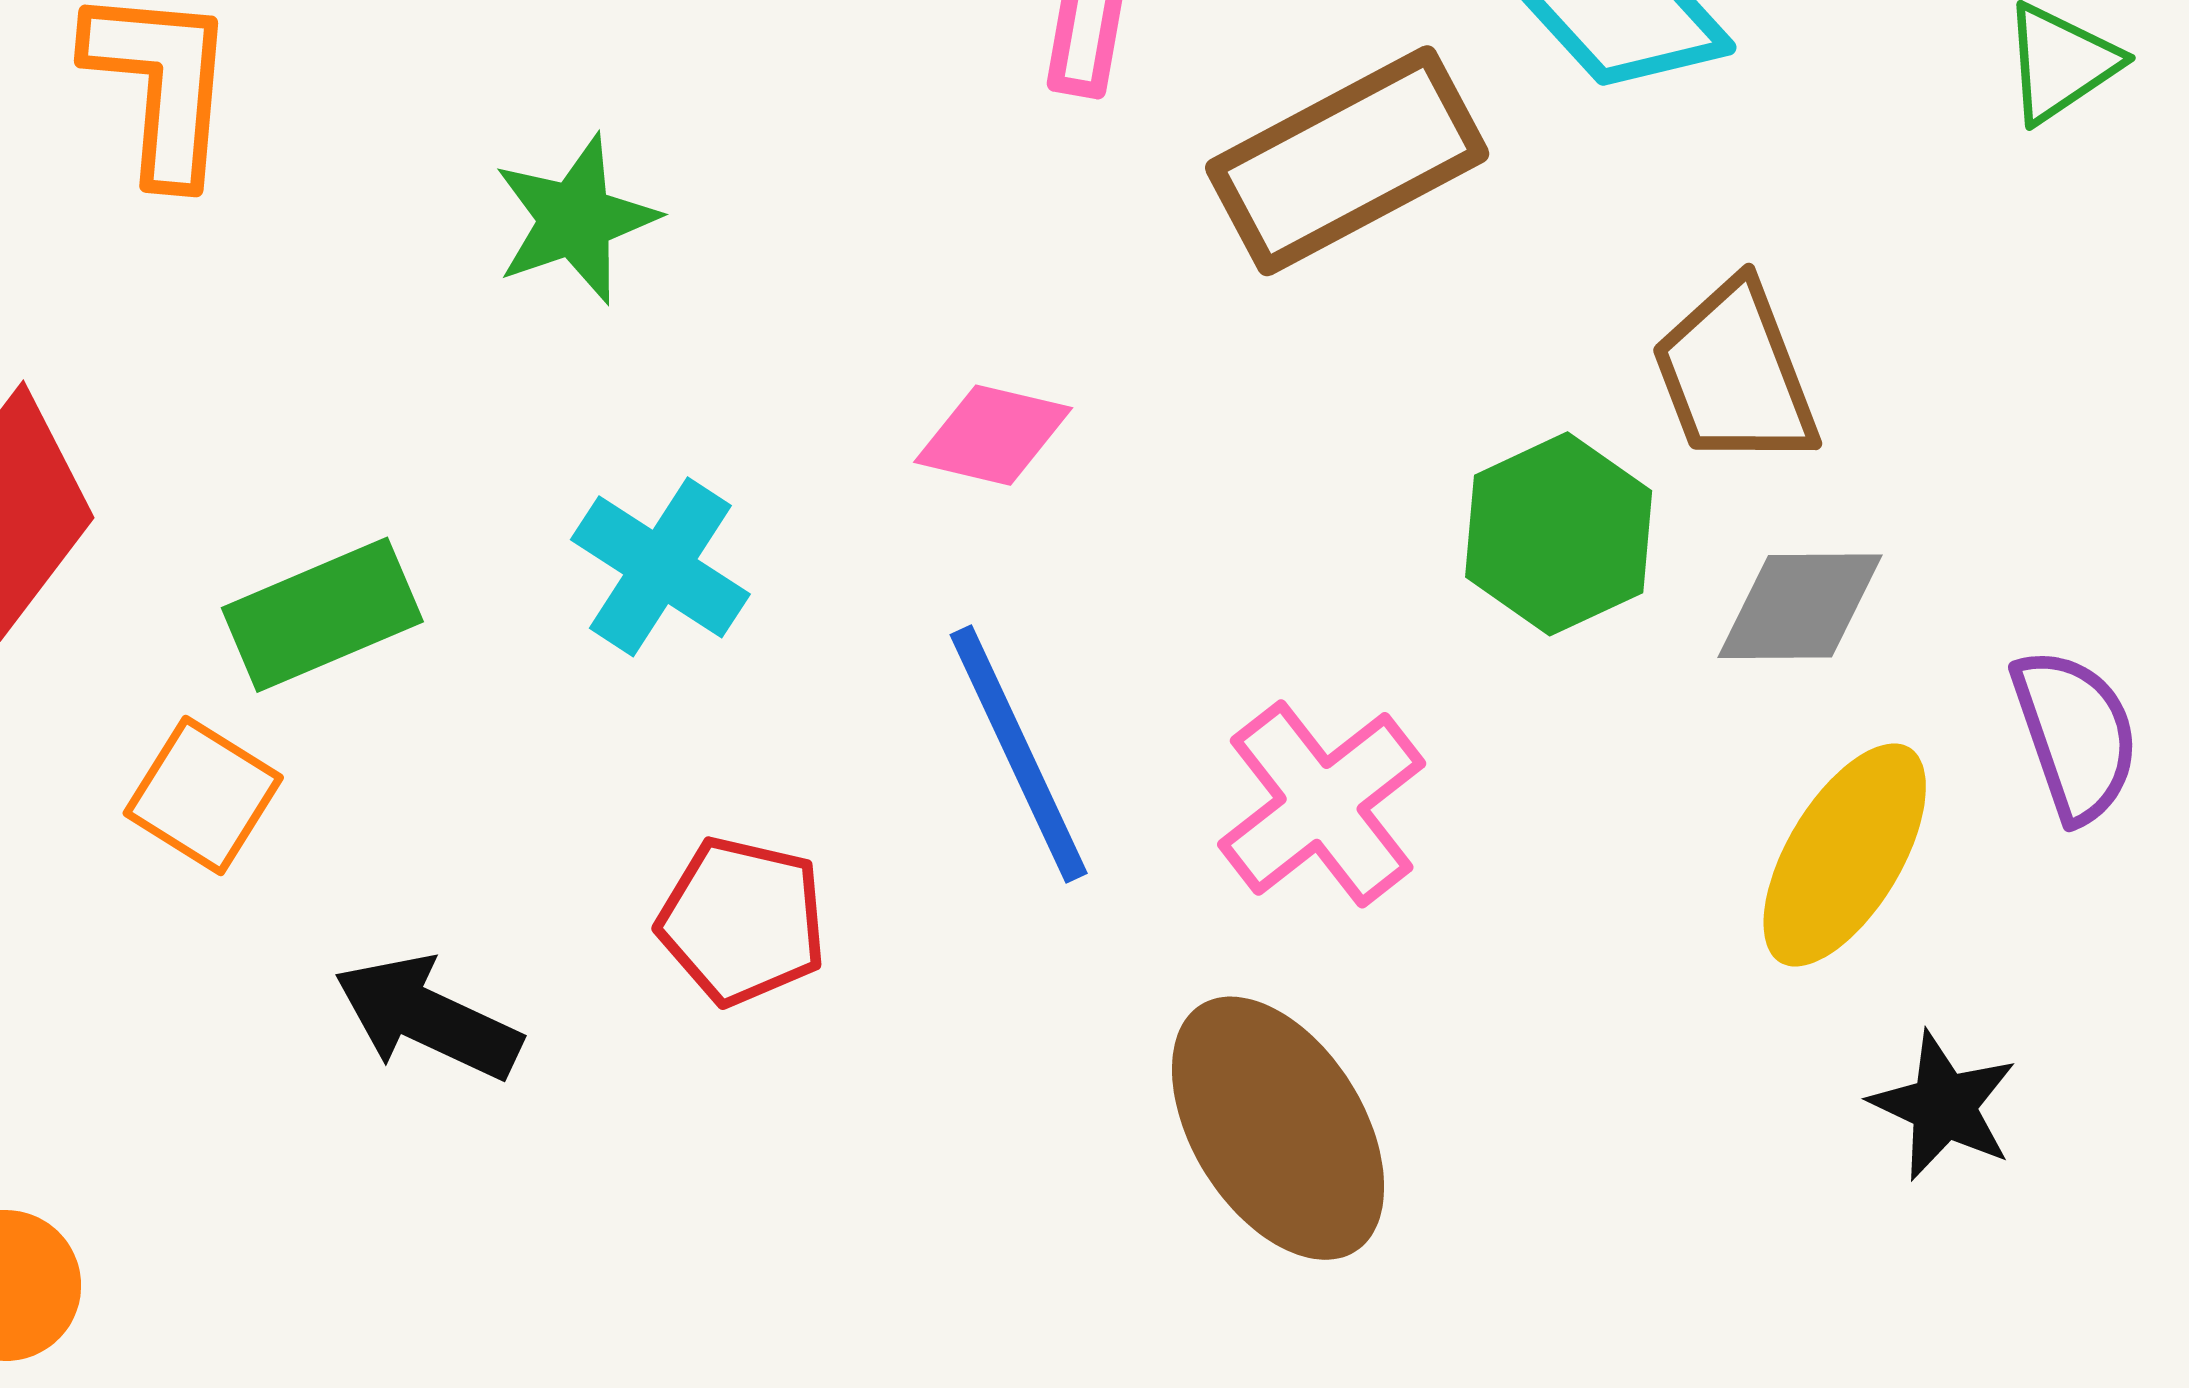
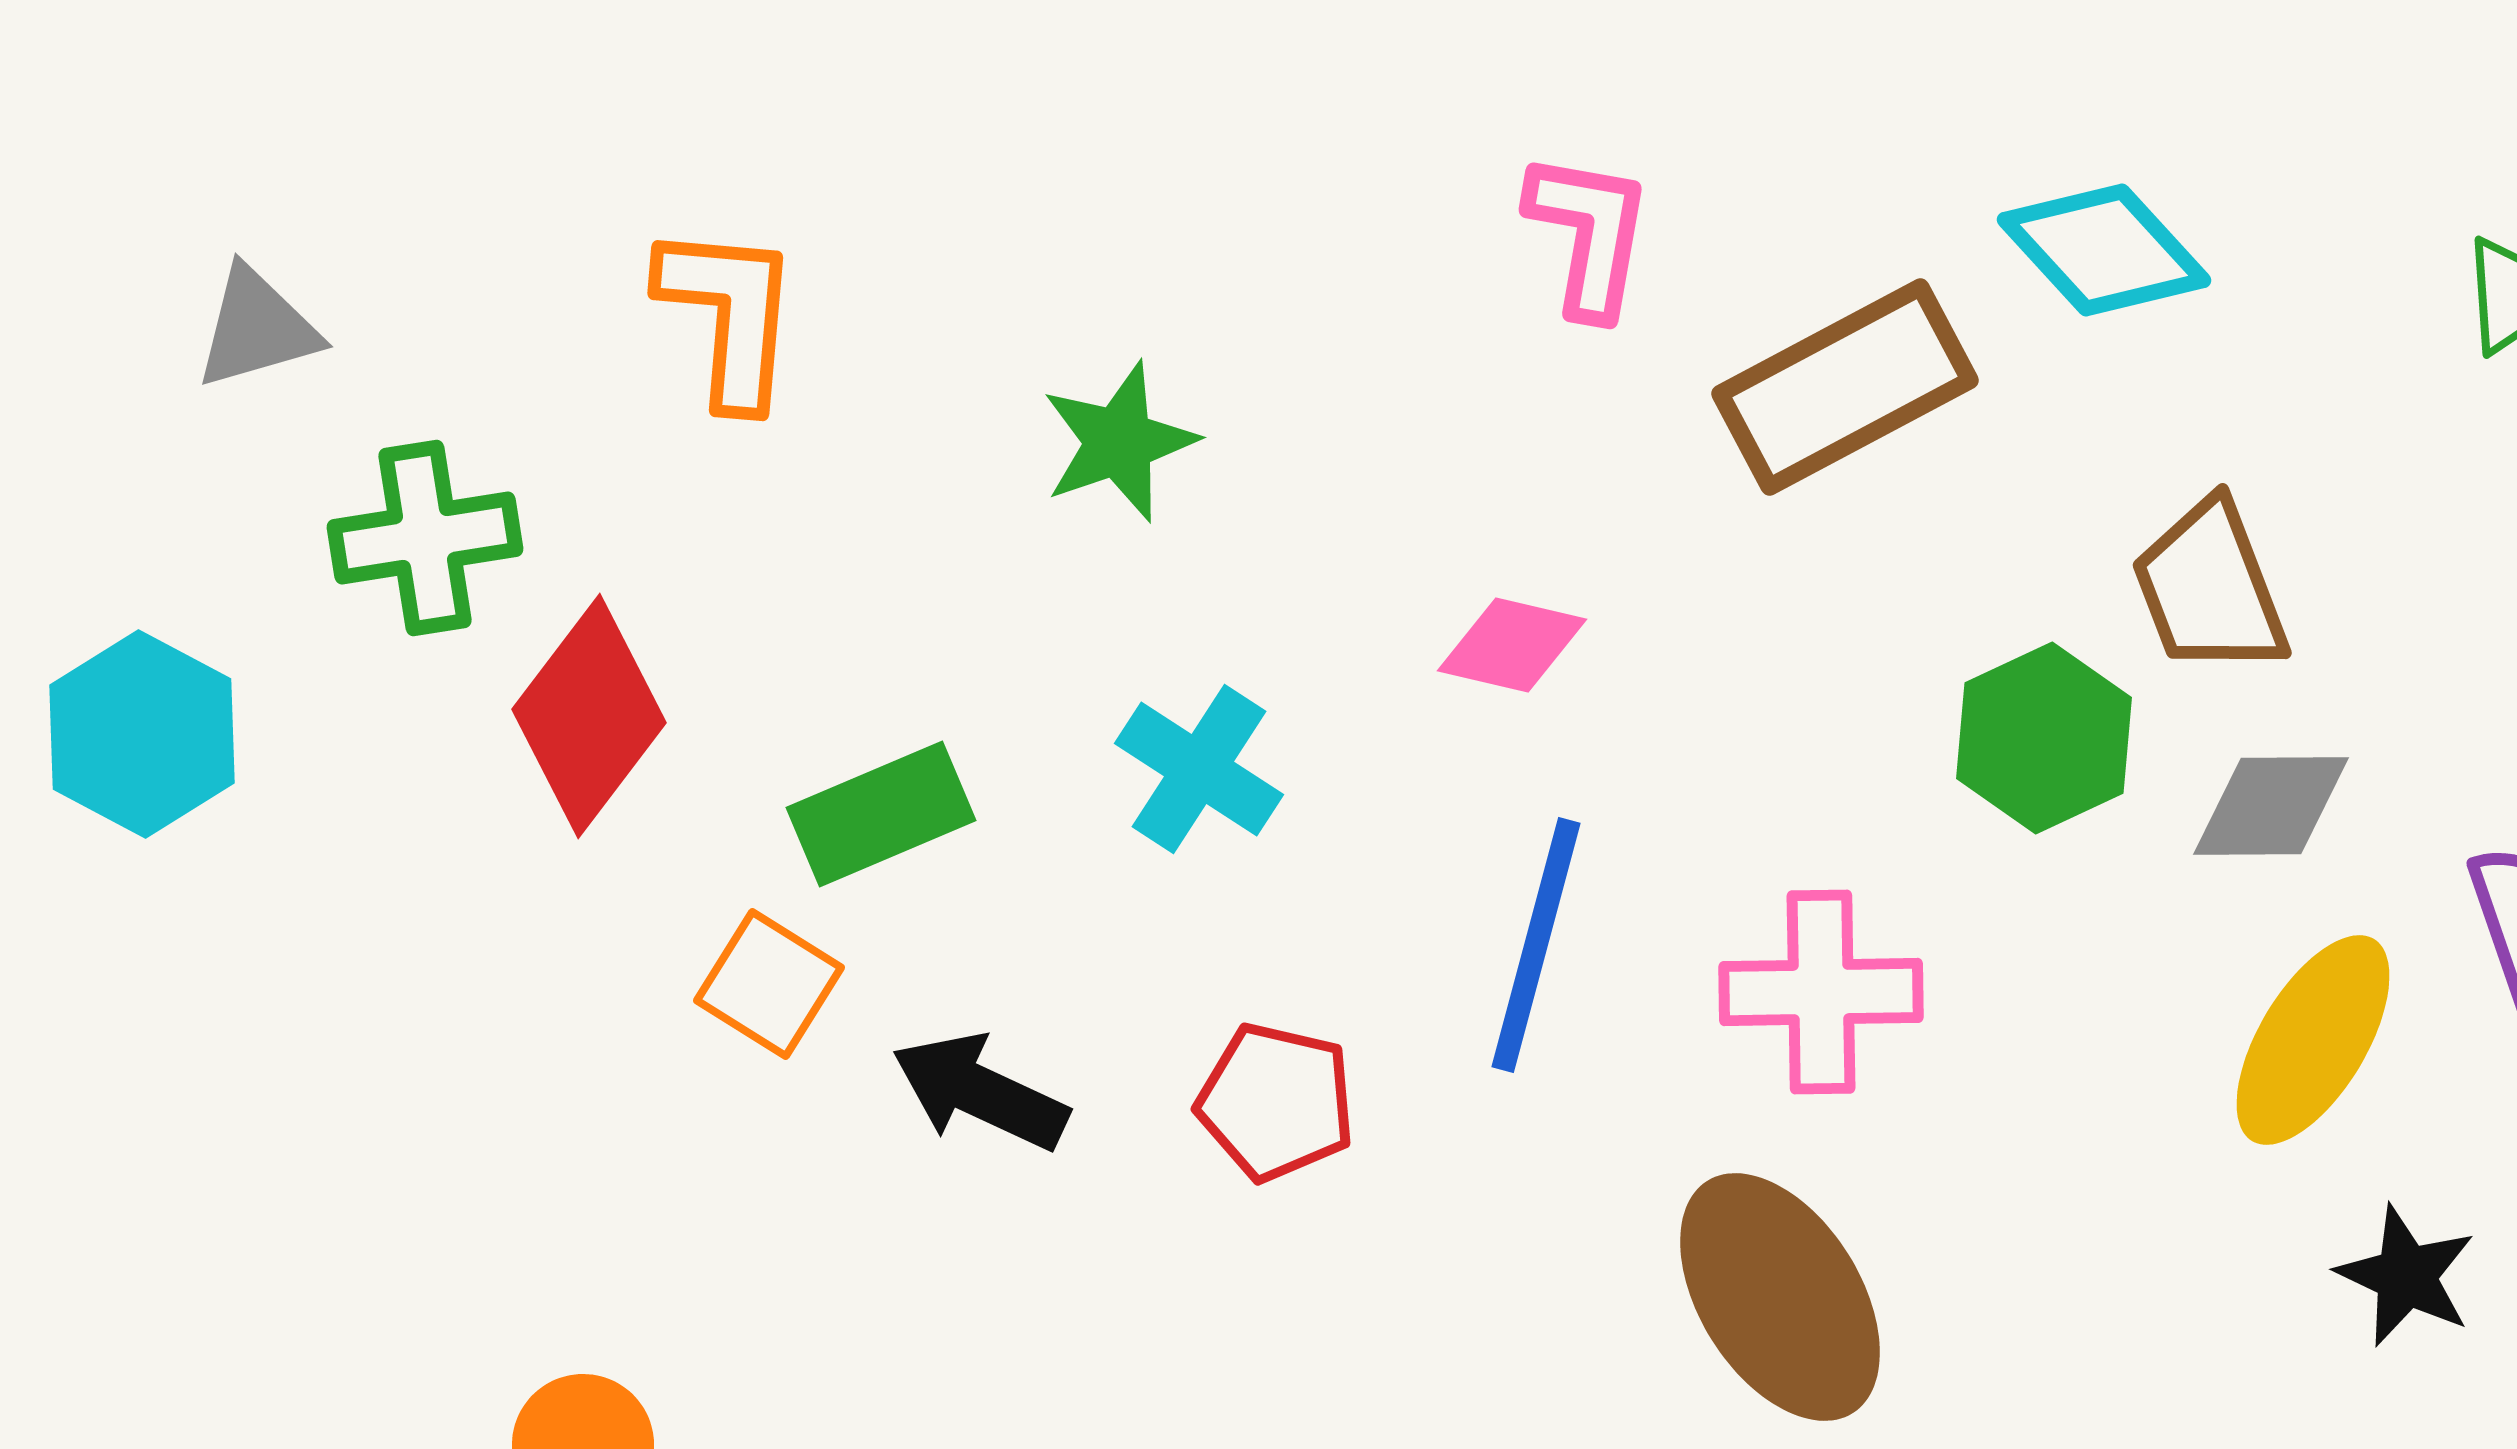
blue line: (1019, 754) -> (1536, 945), turned 40
pink cross: (1322, 804) -> (1821, 992), turned 37
black arrow: (428, 1018) -> (980, 1092), moved

